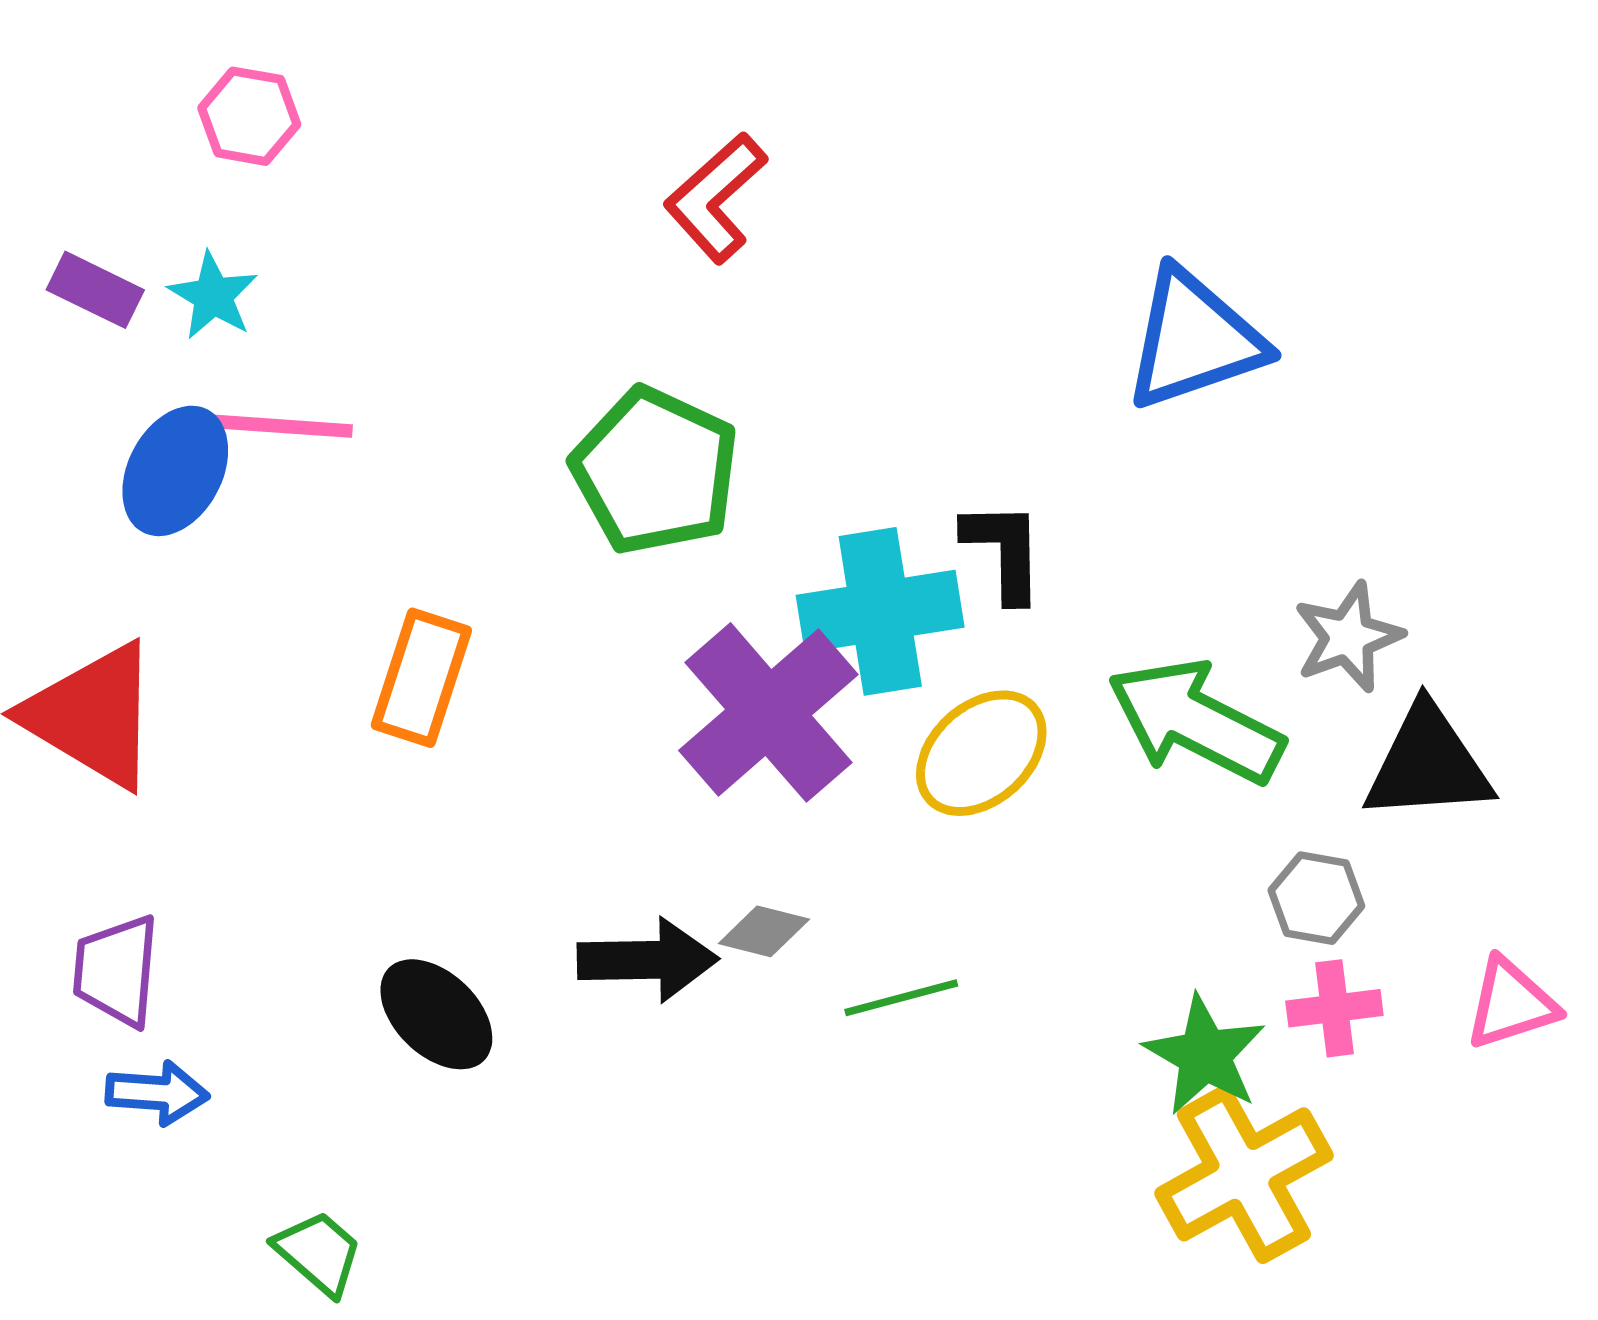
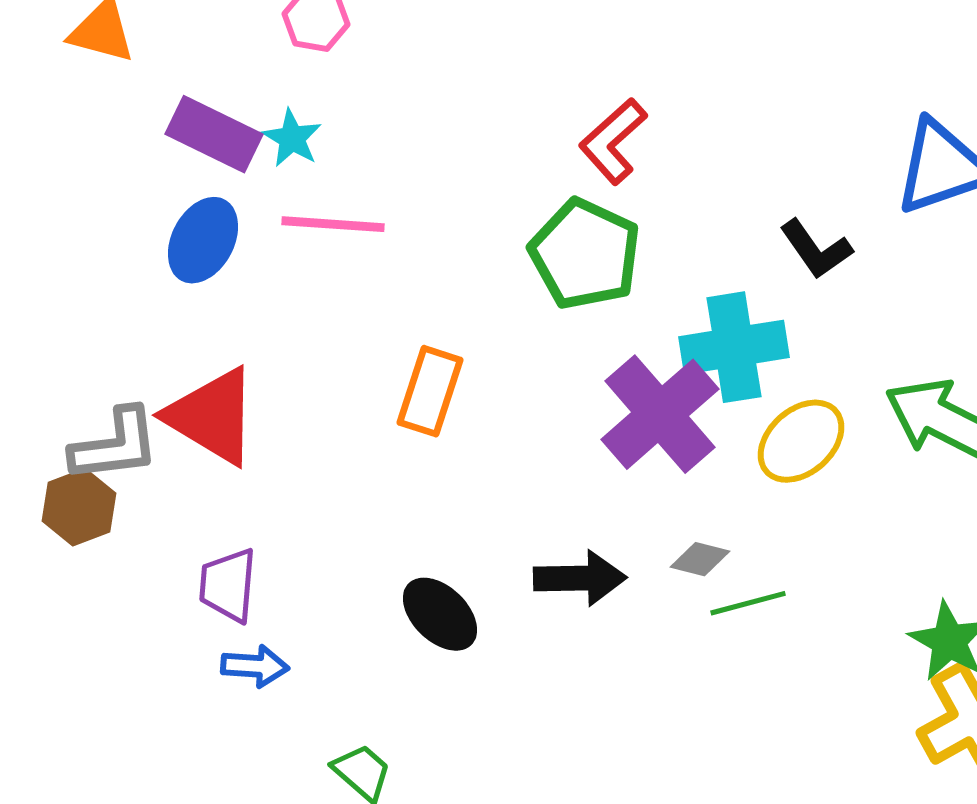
red L-shape: (716, 198) -> (613, 141), moved
purple rectangle: (95, 290) -> (214, 134), size x1.5
blue ellipse: (175, 471) -> (203, 240), moved
black L-shape: (1004, 551) -> (816, 249), moved, turned 146
gray diamond: (764, 931) -> (700, 559), moved

